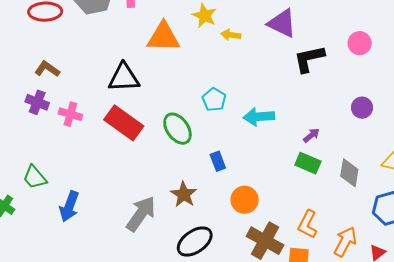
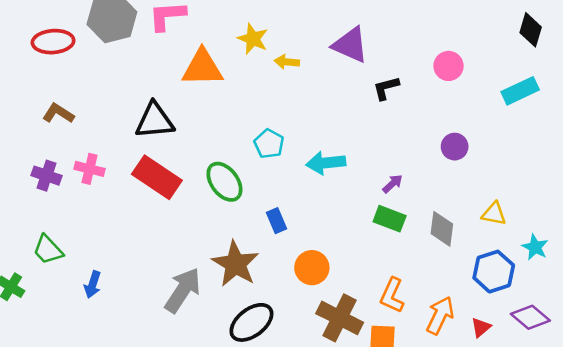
black L-shape: (309, 59) -> (386, 88), size x0.7
purple cross: (37, 102) -> (47, 176), moved
brown star: (184, 194) -> (235, 264), size x1.4
blue arrow: (69, 206) -> (93, 285), size x0.7

